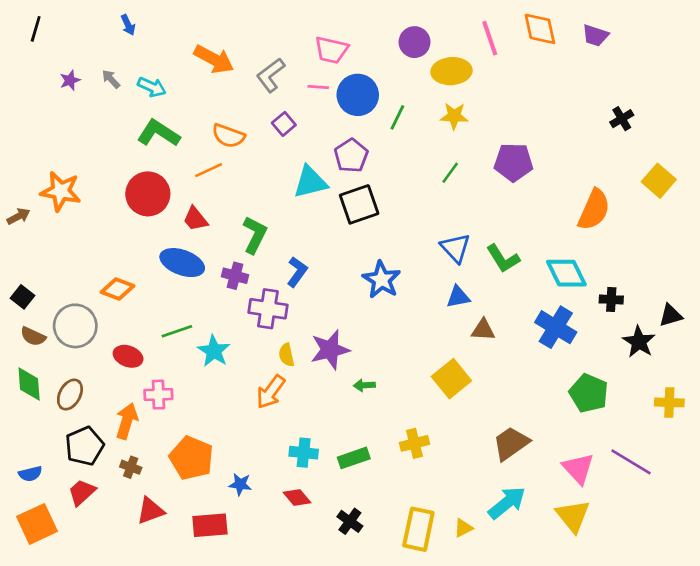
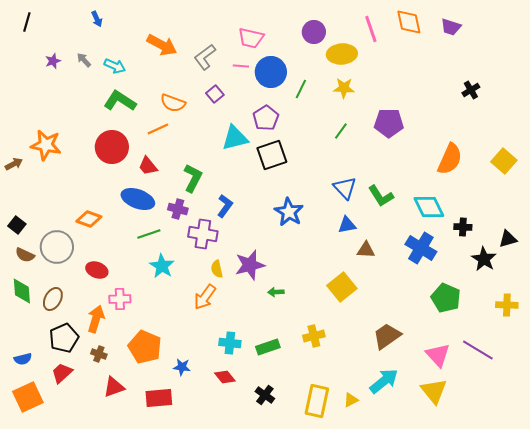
yellow square: (659, 181) -> (504, 161), moved
green line: (177, 331) -> (149, 234), moved

